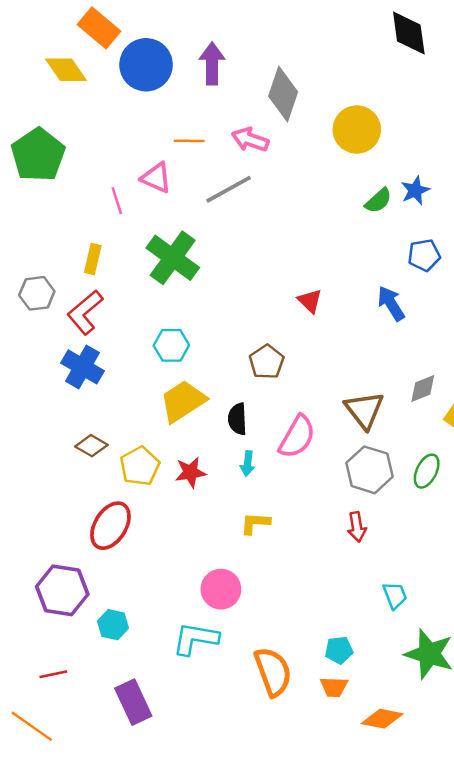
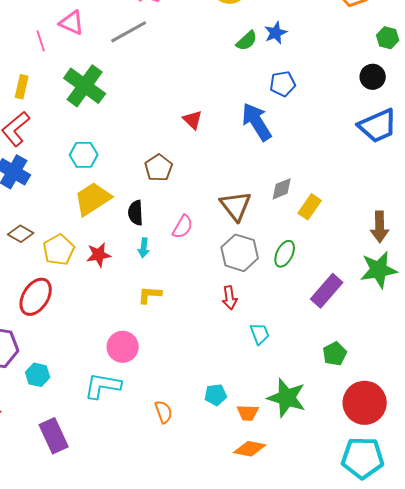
blue arrow: (391, 303) -> (257, 122), size x1.4
pink semicircle: (297, 437) -> (183, 227), size x0.7
cyan trapezoid: (395, 595) -> (260, 334), moved
orange semicircle: (273, 672) -> (164, 412), size x0.6
orange trapezoid: (334, 687) -> (248, 413), moved

